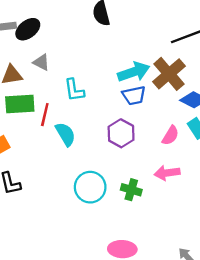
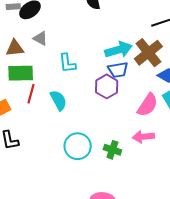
red line: (45, 115) -> (31, 94), moved
purple hexagon: (121, 133) -> (107, 86), moved
pink semicircle: (170, 135) -> (148, 105), size x1.4

